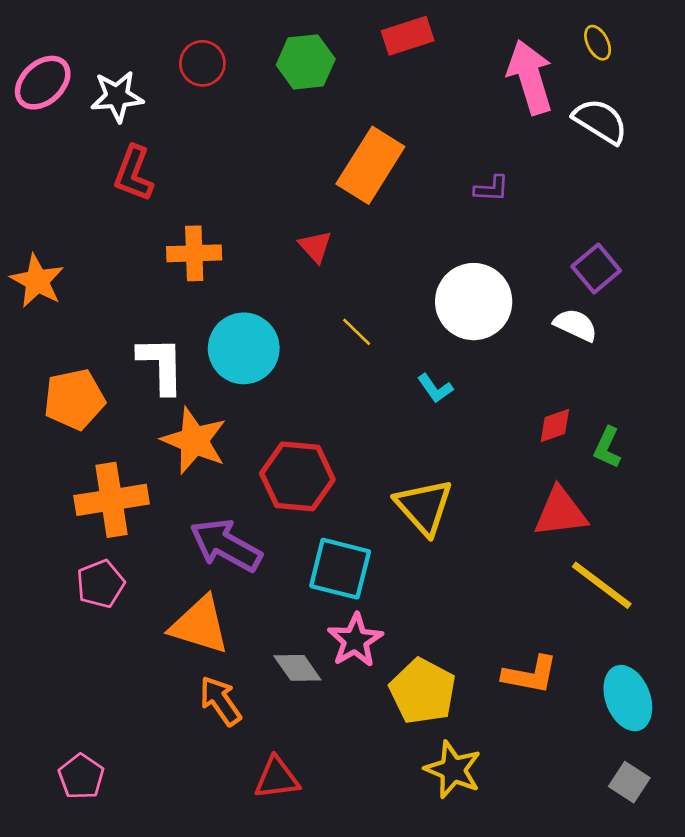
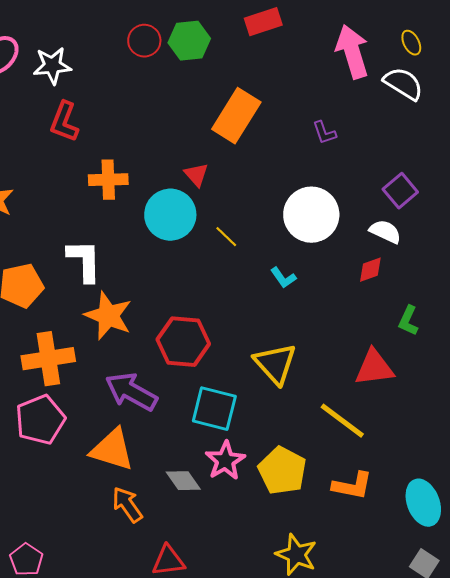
yellow ellipse: (598, 43) -> (411, 43), moved
red circle: (202, 63) -> (144, 41), moved
purple L-shape: (492, 189) -> (324, 133), turned 68
cyan circle: (244, 348) -> (170, 215), moved
red diamond: (555, 425) -> (370, 270), moved
pink pentagon: (101, 584) -> (40, 420), size x1.4
yellow line: (602, 585) -> (342, 421), moved
yellow pentagon: (423, 691) -> (282, 471), moved

